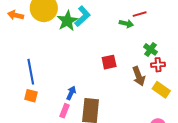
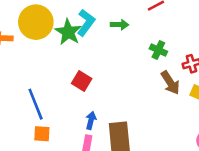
green arrow: (126, 24) -> (120, 25), moved
green cross: (151, 49) -> (158, 50), moved
red square: (109, 62) -> (82, 81), moved, turned -35

